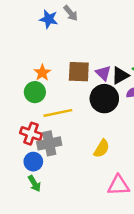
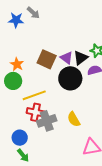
brown square: (79, 72) -> (47, 59), turned 30
red cross: (31, 134) -> (35, 112), moved
gray cross: (49, 143) -> (47, 121), moved
yellow semicircle: (102, 149) -> (74, 119), turned 126

